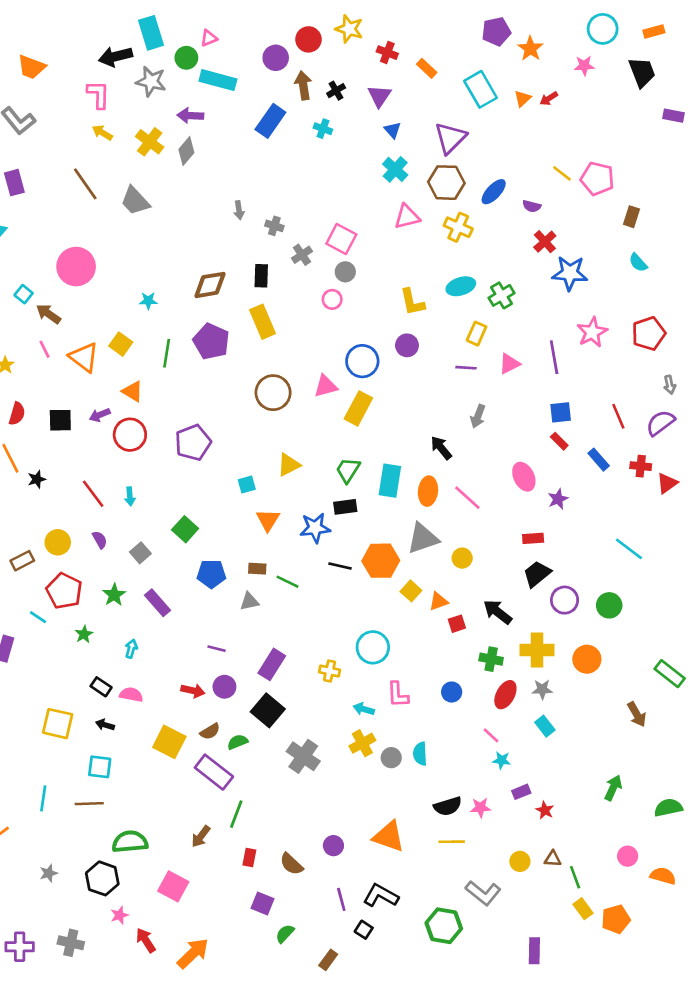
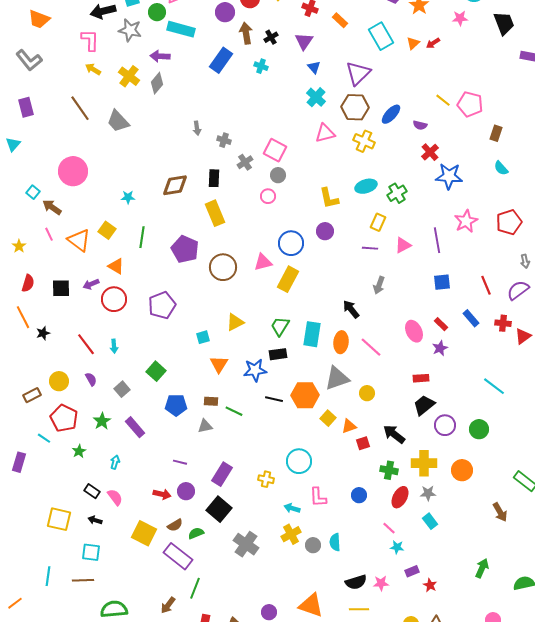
purple pentagon: (211, 341) -> (185, 249), moved
red rectangle: (559, 441) -> (441, 324), moved
pink semicircle: (131, 695) -> (115, 497), turned 42

